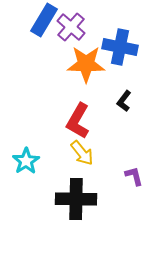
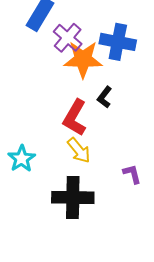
purple cross: (71, 27) -> (68, 38), moved
black L-shape: (124, 101) -> (104, 97), moved

